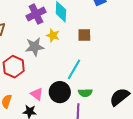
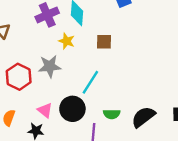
gray star: (35, 47) -> (50, 66), moved
green semicircle: (85, 93) -> (112, 114), moved

